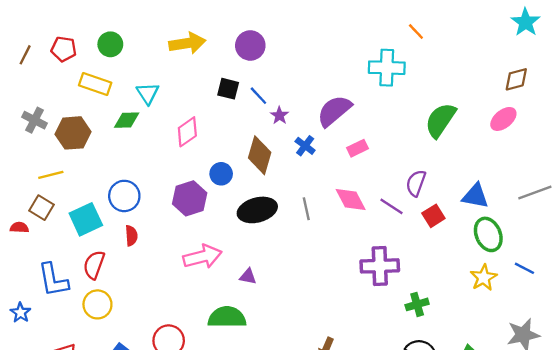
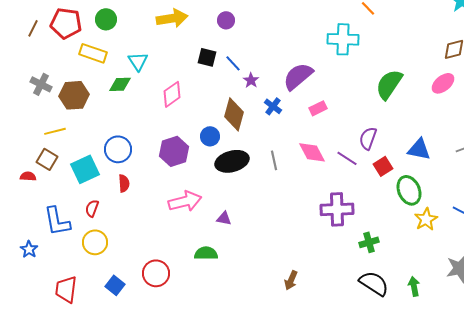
purple circle: (250, 45) -> (226, 20), size x0.7
red pentagon: (64, 49) -> (66, 23), size x1.4
blue circle: (221, 174) -> (210, 136), moved
green ellipse: (488, 234) -> (409, 190), moved
red semicircle: (94, 265) -> (92, 208), size x0.7
green semicircle: (227, 317) -> (206, 253), size x0.7

